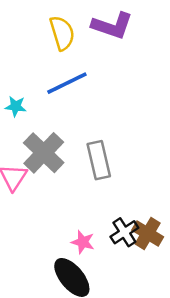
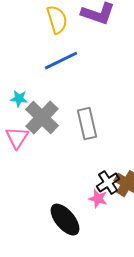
cyan star: (16, 106) -> (19, 99), moved
pink star: (83, 242) -> (98, 199), moved

